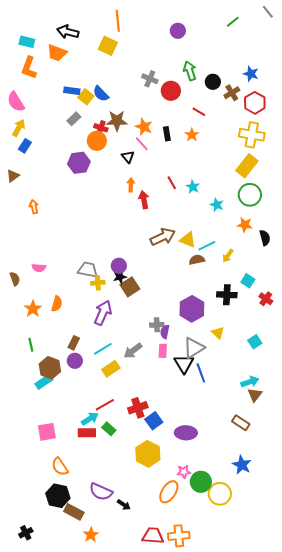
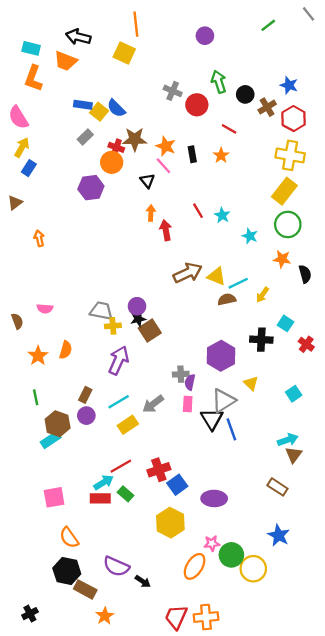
red trapezoid: (153, 536) -> (176, 617), turned -70

